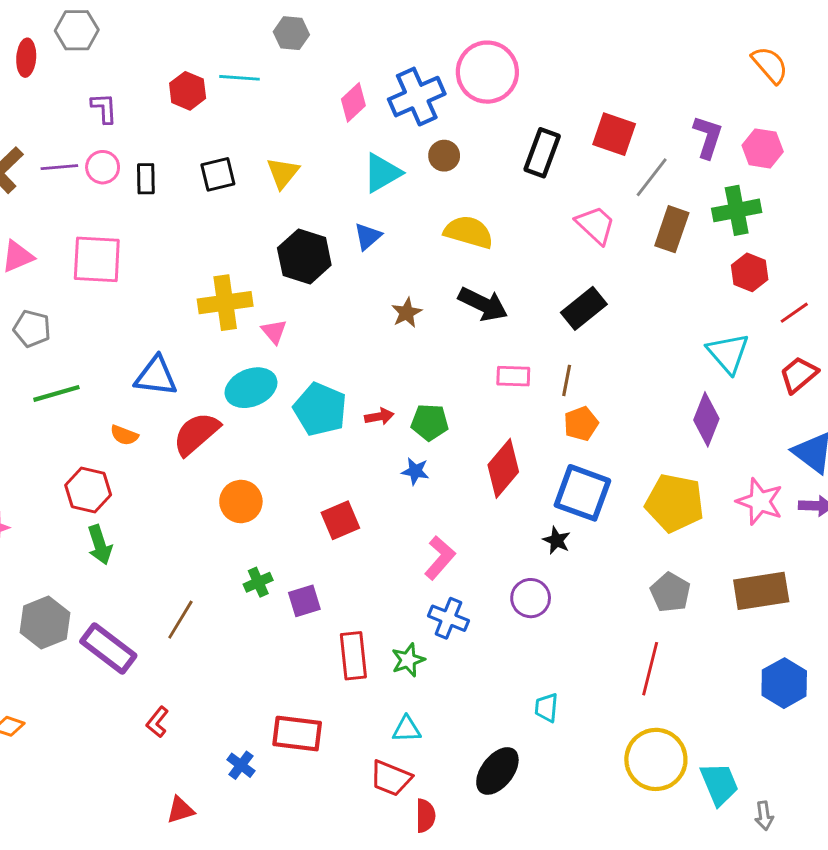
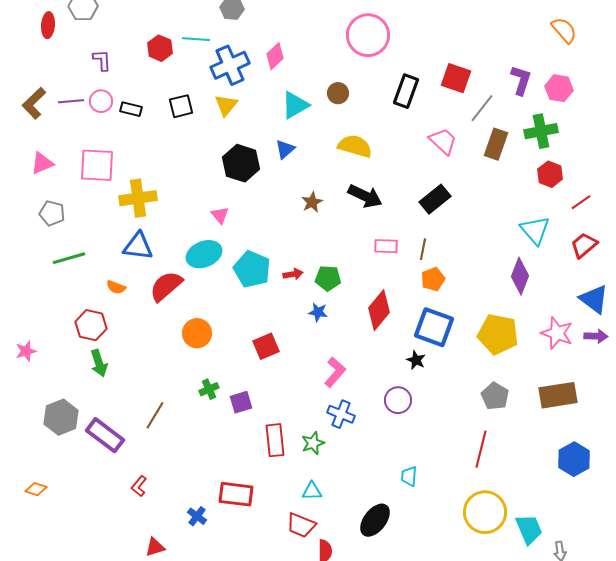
blue cross: (417, 97) -> (230, 65), moved
black rectangle: (146, 179) -> (131, 109), turned -75
yellow cross: (225, 303) -> (138, 198), moved

